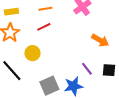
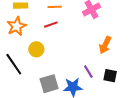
orange arrow: (100, 40) -> (105, 45), turned 78

